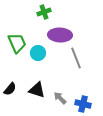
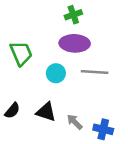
green cross: (44, 12) -> (73, 15), moved
cyan circle: (38, 53) -> (56, 73), moved
gray line: (76, 58) -> (95, 72), turned -65

